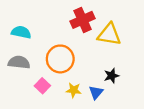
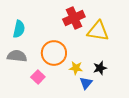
cyan semicircle: (21, 32) -> (19, 29), turned 90
yellow star: (74, 90) -> (76, 68), moved

